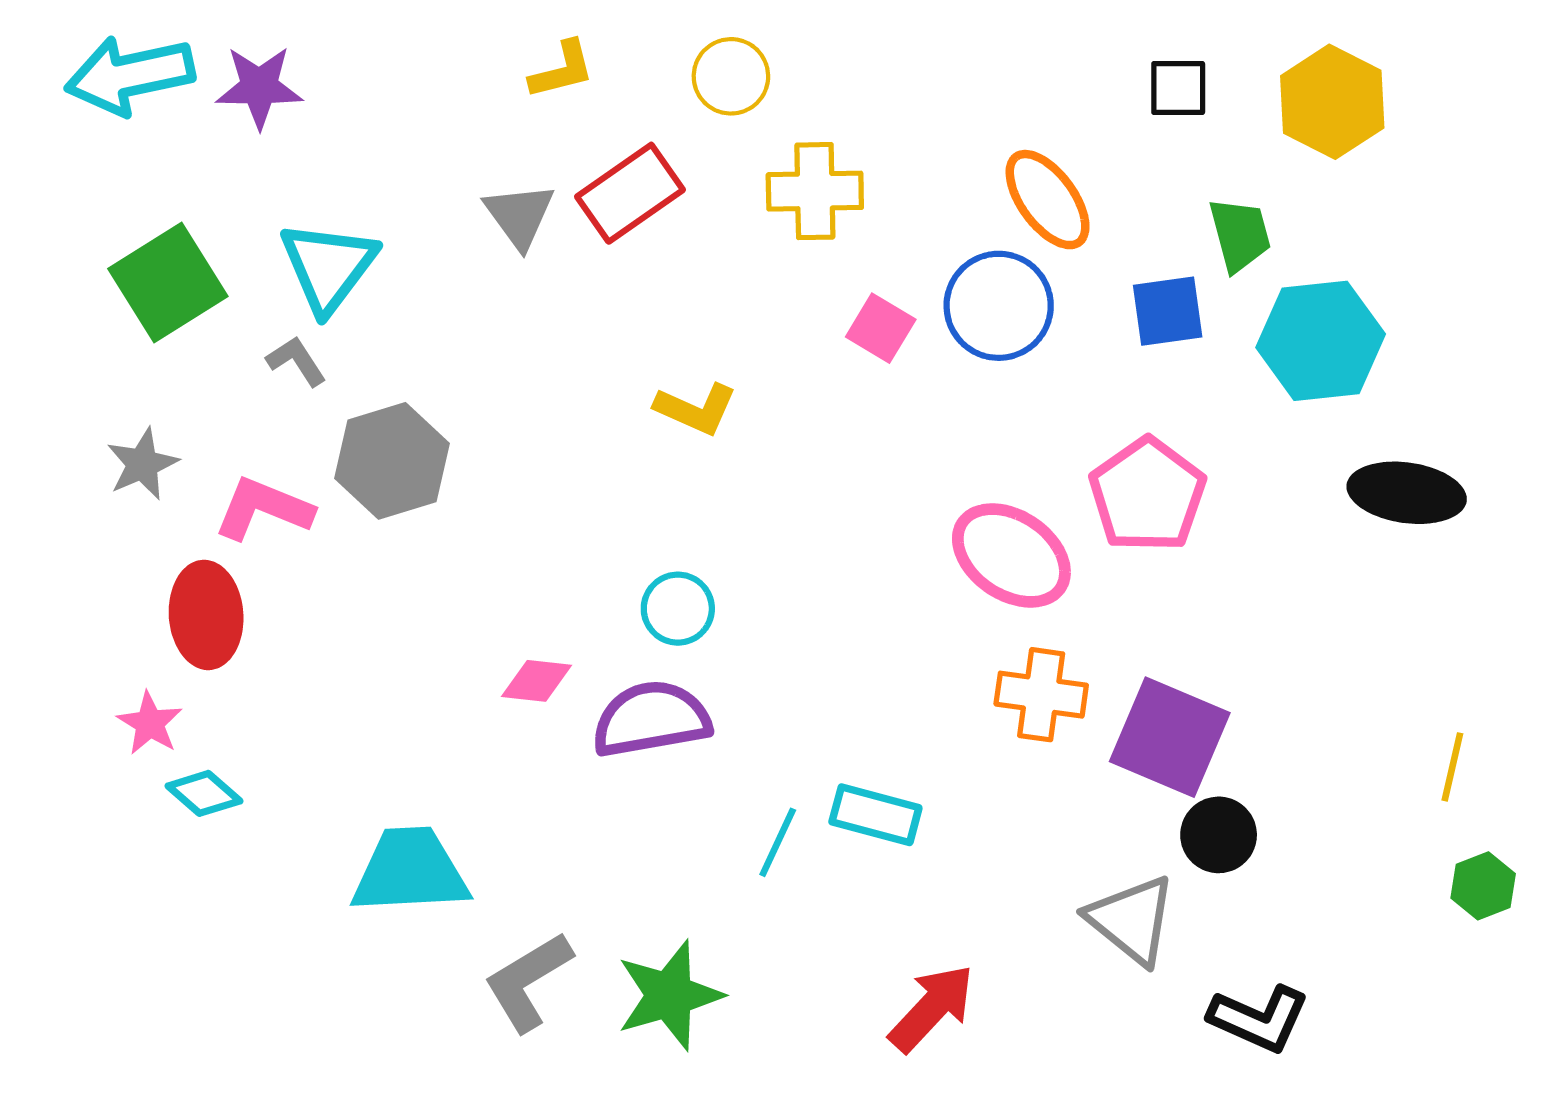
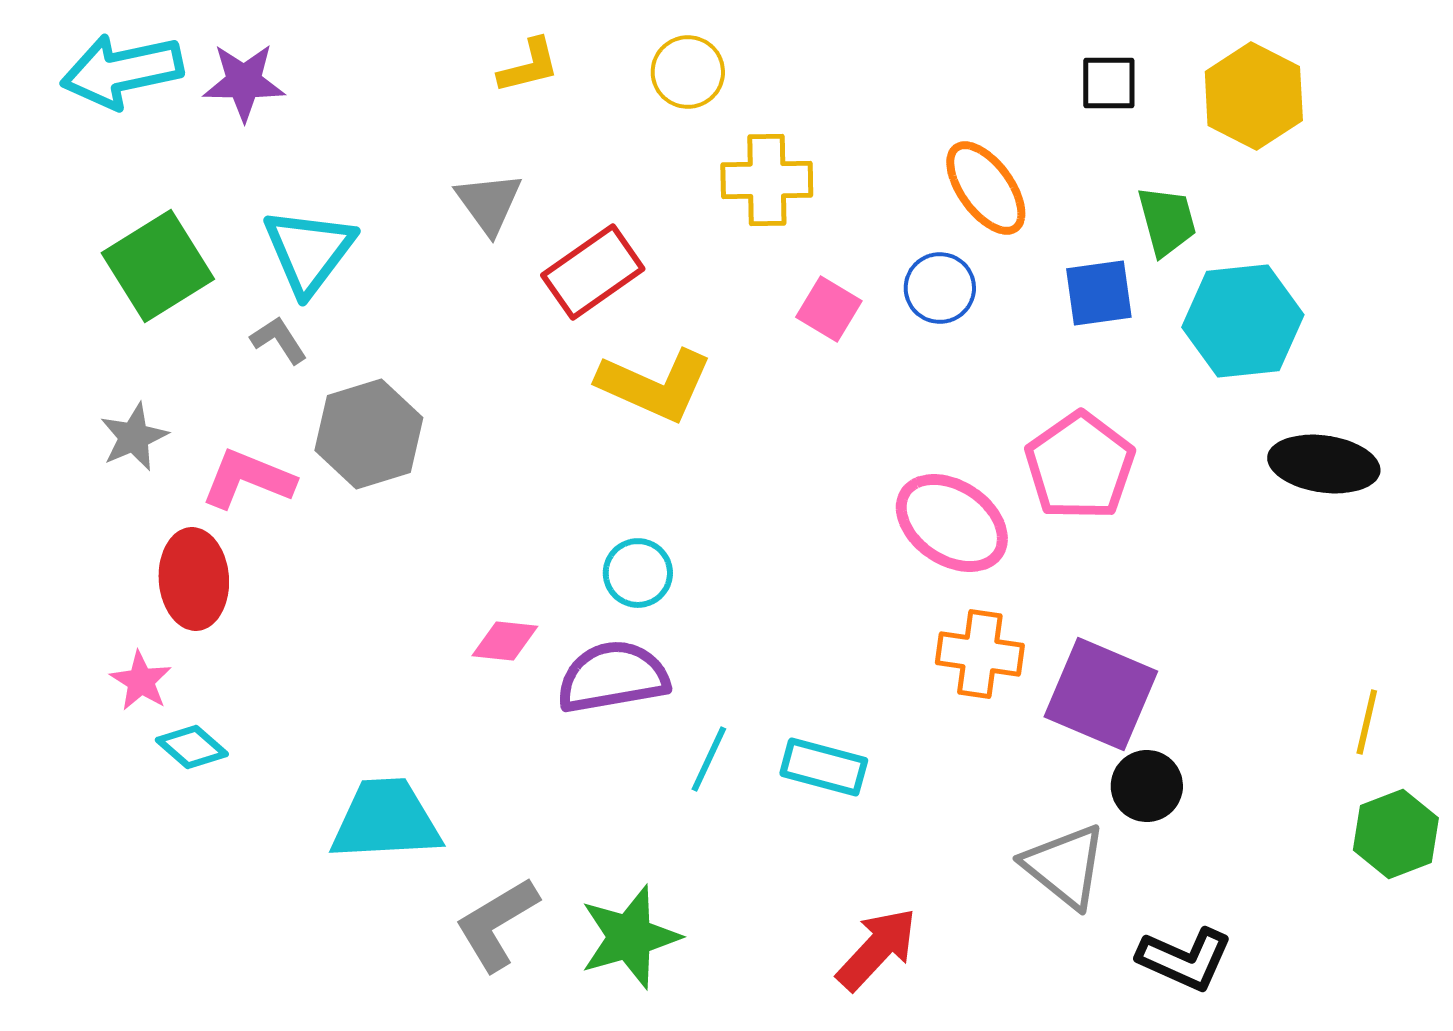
red rectangle: (630, 193) -> (593, 272), moved
blue circle: (999, 306) -> (940, 288), size x0.7
yellow L-shape: (696, 409) -> (655, 385), size x1.5
cyan line: (778, 842) -> (709, 759), moved
green hexagon: (1483, 886) -> (1396, 834), size x1.4

